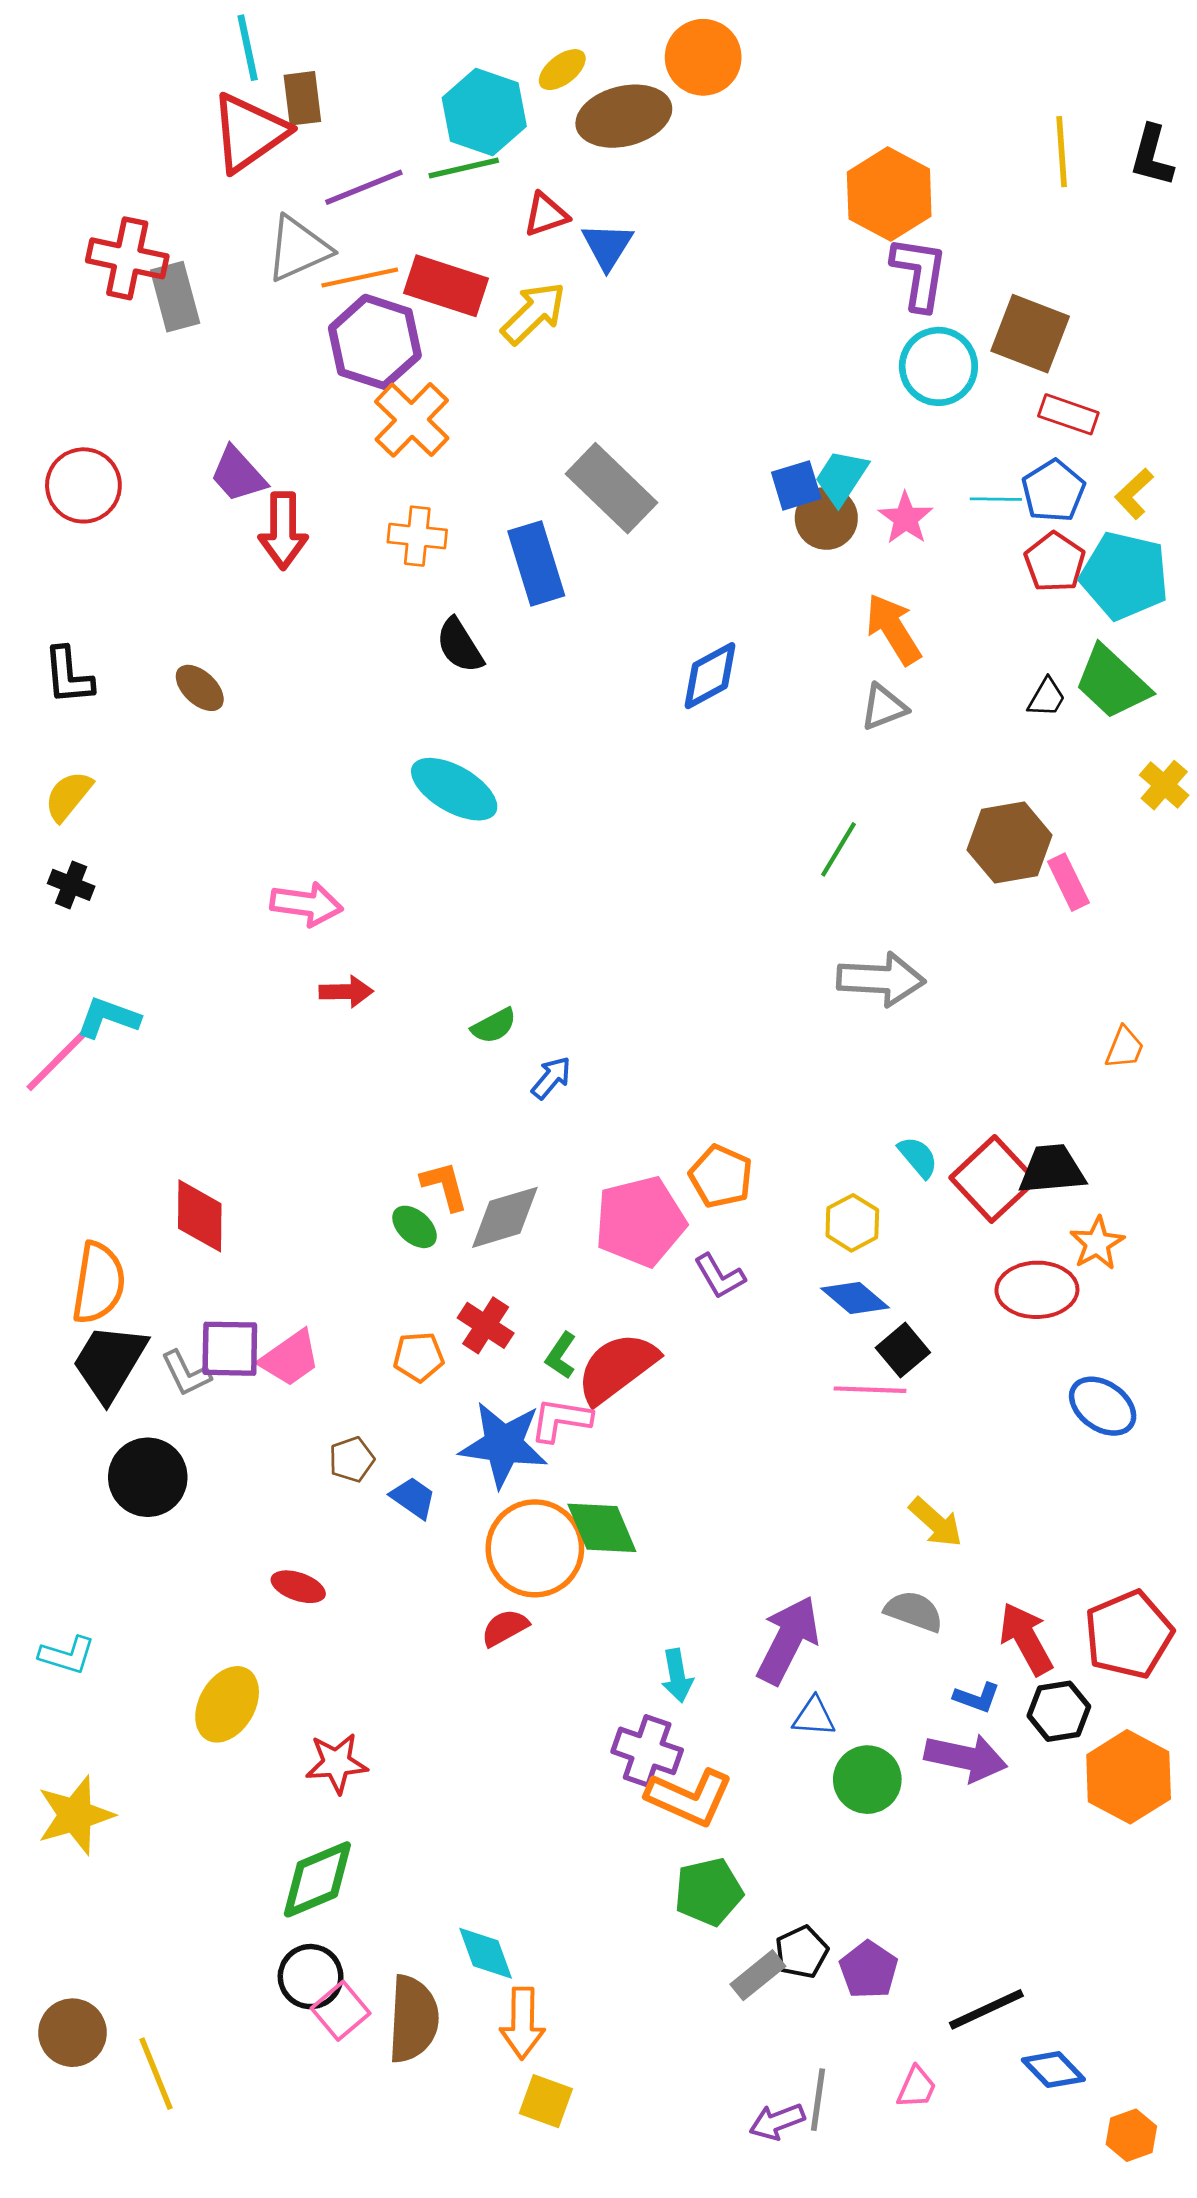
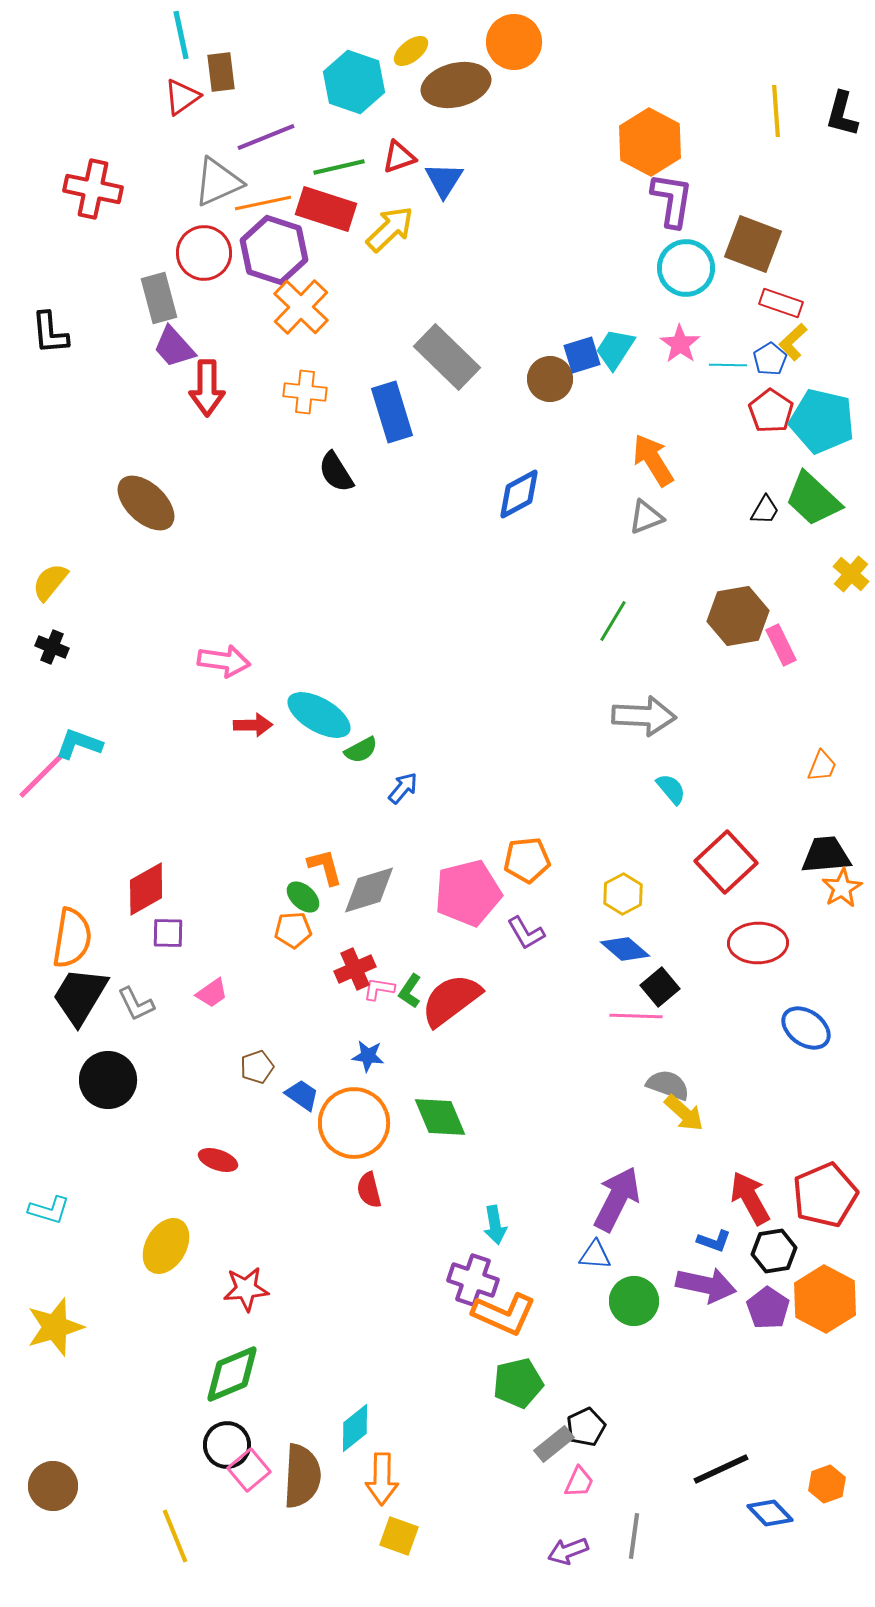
red triangle: (249, 133) -> (182, 97), size x0.6
green line: (464, 168) -> (339, 167), moved
gray rectangle: (175, 297) -> (159, 298), moved
red circle: (83, 485) -> (204, 253), moved
blue pentagon: (1053, 491) -> (770, 359), size x0.7
yellow L-shape: (1134, 494) -> (793, 342), moved
brown circle: (826, 518) -> (550, 379), moved
pink star: (906, 518) -> (680, 344), moved
black L-shape: (68, 676) -> (50, 333), moved
brown ellipse: (200, 688) -> (146, 503), size x1.6
cyan ellipse: (454, 789) -> (319, 715), moved
cyan semicircle: (918, 1157) -> (671, 789), moved
black trapezoid: (1052, 1169) -> (826, 855), moved
orange pentagon: (721, 1176) -> (527, 860), turned -30
red diamond: (200, 1216) -> (146, 889), turned 60
orange star: (1097, 1243) -> (842, 888), moved
red cross: (486, 1325) -> (355, 969), turned 33
purple square: (230, 1349) -> (168, 933), moved, size x0.7
orange pentagon: (419, 1357) -> (293, 930), moved
pink trapezoid: (290, 1358) -> (212, 993), size x0.7
pink L-shape: (561, 1420) -> (379, 989), moved, size x0.7
blue star: (503, 1444) -> (368, 1056), size x0.5
orange circle: (535, 1548) -> (354, 1123), moved
gray semicircle: (914, 1611) -> (668, 1085), moved
red semicircle: (505, 1628) -> (369, 1190), turned -75
purple arrow: (788, 1640) -> (617, 1199), moved
cyan diamond: (486, 1953) -> (355, 1428), turned 72
purple pentagon: (869, 1970) -> (768, 1308), moved
yellow line: (156, 2074) -> (175, 1536), moved
pink trapezoid: (917, 2087) -> (579, 1482), moved
gray line: (818, 2100) -> (634, 1536), moved
orange hexagon: (1131, 2135) -> (827, 1484), moved

